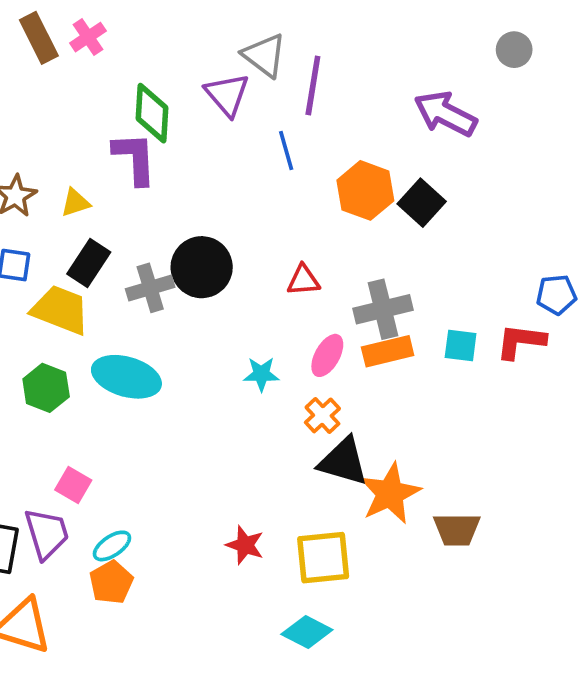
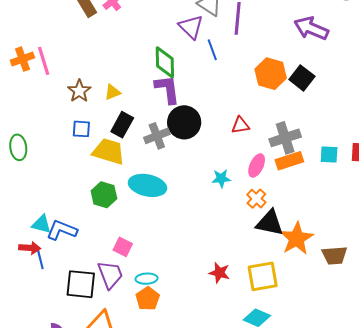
green diamond: (152, 113) -> (165, 62), moved
blue line: (286, 151) -> (212, 50), moved
purple L-shape: (135, 158) -> (167, 89), moved
cyan ellipse: (112, 546) -> (147, 279), turned 35

